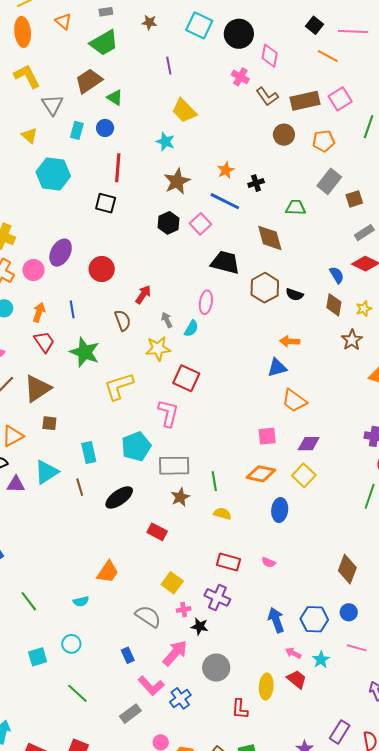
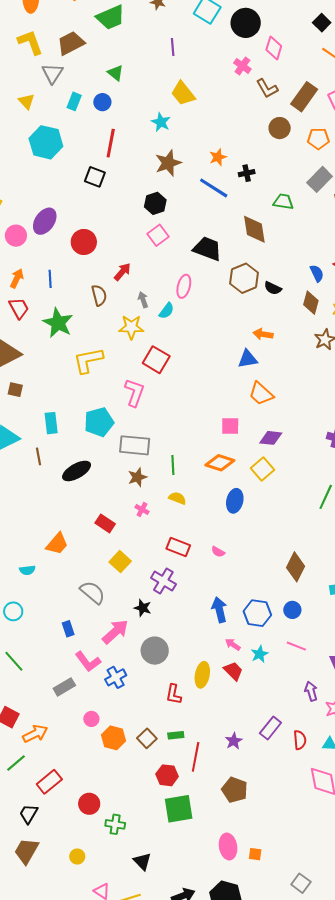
brown trapezoid: (89, 81) -> (71, 43), moved
brown rectangle: (305, 101) -> (304, 97), turned -48
pink square: (201, 224) -> (158, 235), moved
red rectangle: (157, 532) -> (105, 523), moved
pink cross: (184, 609) -> (142, 509), moved, turned 32

